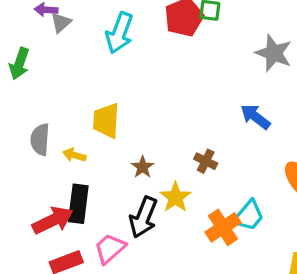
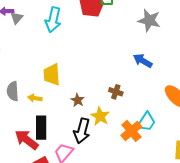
red arrow: (53, 220) -> (27, 140), turned -110

